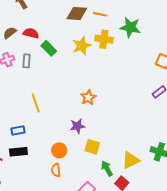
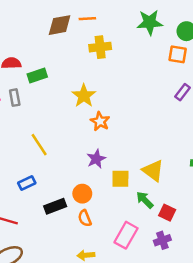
green star: (130, 27) -> (150, 22), moved
yellow star: (82, 46) -> (84, 96), moved
green rectangle: (49, 48) -> (37, 76), turned -49
black rectangle: (18, 152) -> (55, 206), moved
yellow triangle: (131, 160) -> (153, 171), moved, turned -42

